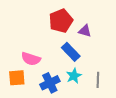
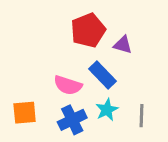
pink semicircle: (31, 59) -> (68, 85), moved

